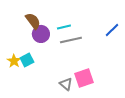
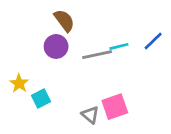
brown semicircle: (33, 21) -> (64, 21), moved
cyan line: (64, 27) -> (119, 46), moved
cyan square: (27, 60) -> (41, 98), moved

